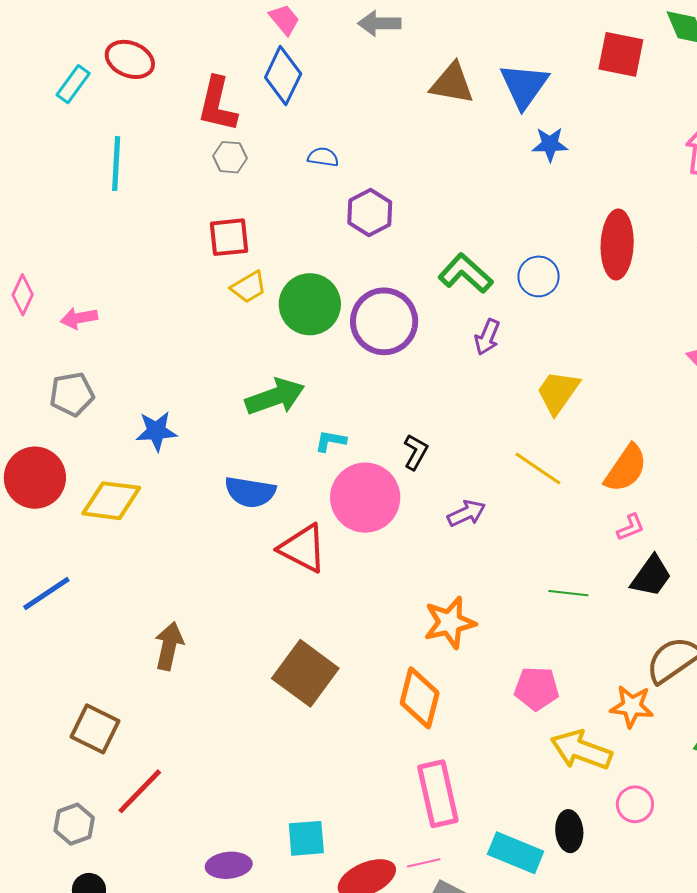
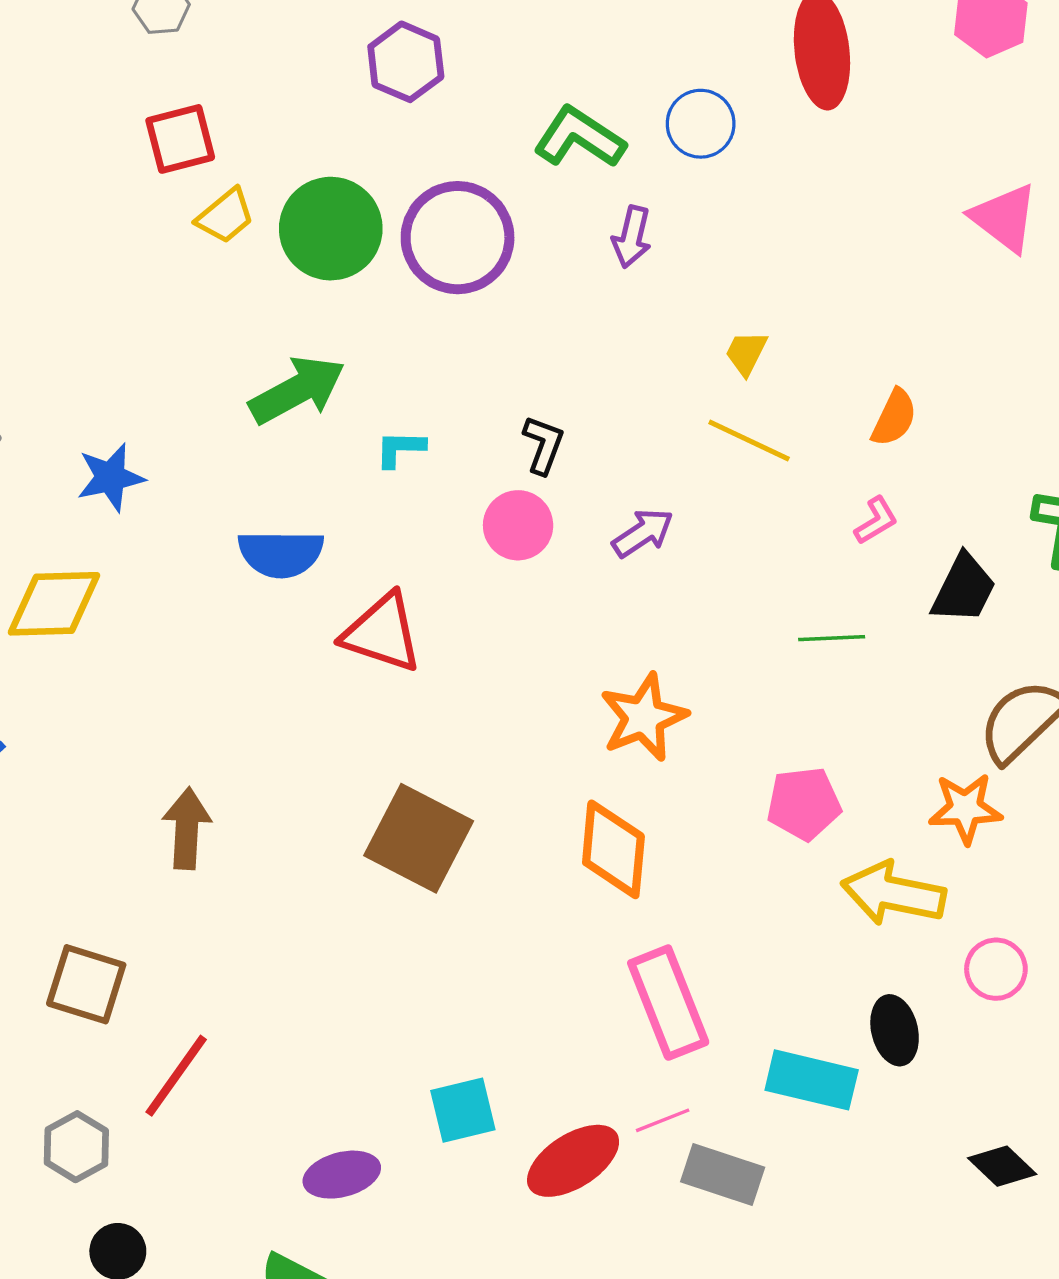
yellow trapezoid: (558, 392) -> (746, 353), moved, size x0.6
orange semicircle: (626, 468) -> (894, 418), size x0.7
pink circle: (365, 498) -> (518, 525), moved, size x0.6
pink L-shape: (631, 527) -> (876, 521), moved

